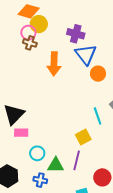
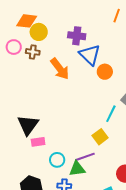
pink circle: (28, 33) -> (14, 47), moved
orange arrow: (54, 64) -> (60, 69), turned -30
cyan line: (98, 116) -> (111, 114), turned 54
purple line: (77, 160) -> (85, 157), moved, turned 66

